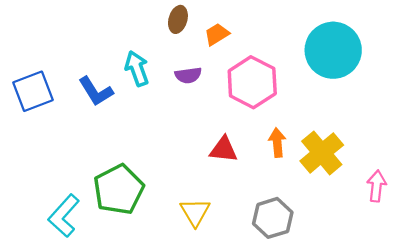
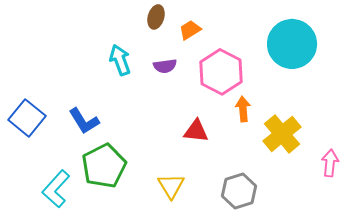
blue square: (33, 91) -> (27, 118), moved, turned -30
blue L-shape: (96, 91) -> (84, 121), moved
orange arrow: (277, 143) -> (243, 109), moved

